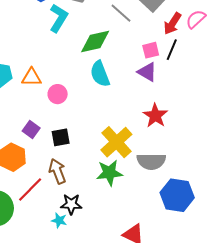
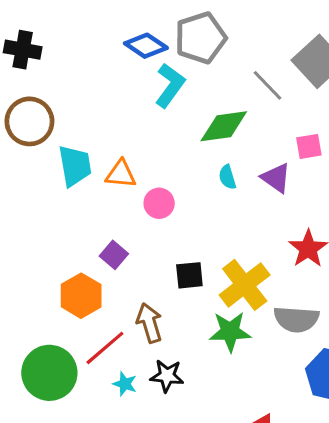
purple triangle: (147, 72) -> (276, 178), moved
cyan semicircle: (100, 74) -> (227, 177), size x0.6
black square: (61, 137) -> (189, 275), moved
cyan star: (59, 220) -> (125, 384), moved

